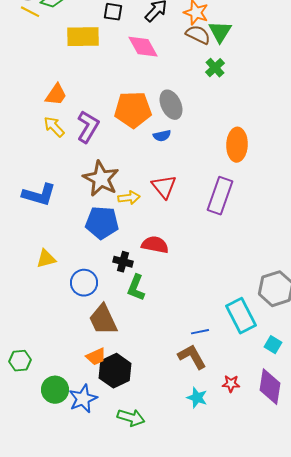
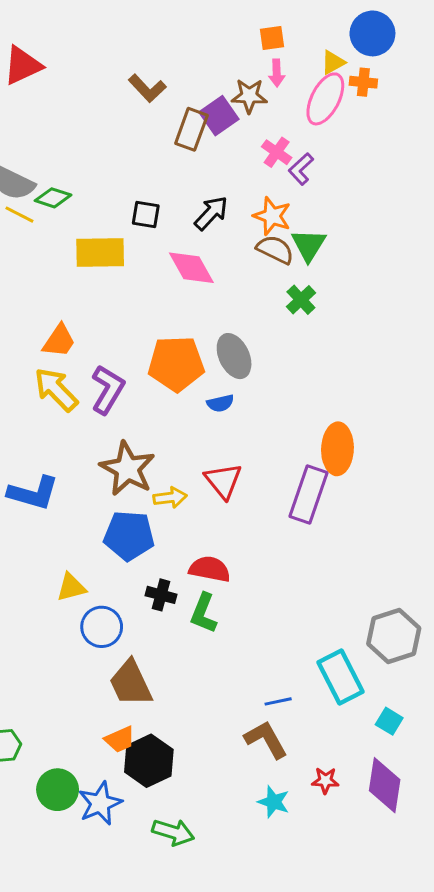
yellow arrow: (54, 127) -> (56, 390), size x1.4
orange ellipse: (237, 145) -> (337, 449), moved
yellow triangle: (46, 259) -> (71, 587), moved
green L-shape: (136, 288) -> (204, 613), moved

